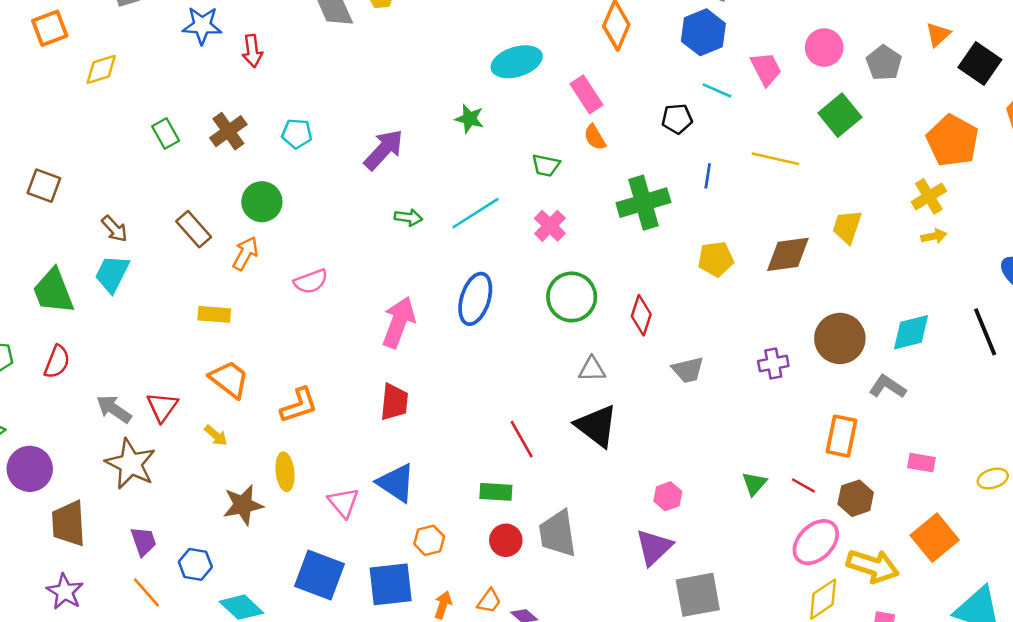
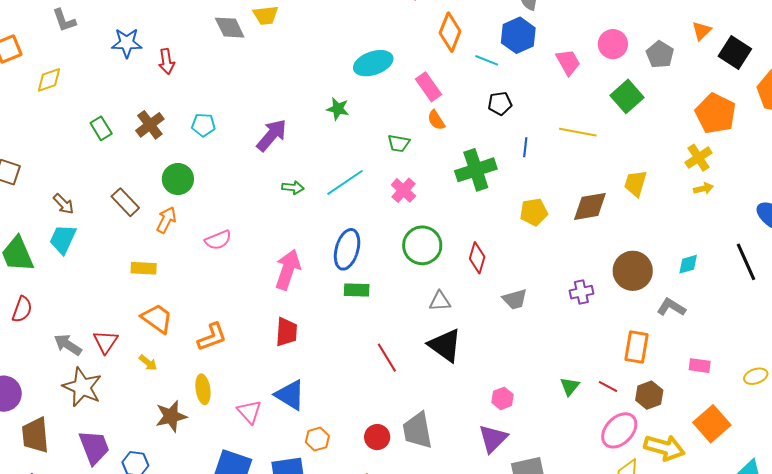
cyan line: (717, 90) -> (487, 60), moved
cyan diamond: (911, 332) -> (688, 264), size x0.7
green rectangle: (496, 492) -> (357, 290), moved
purple trapezoid: (143, 541) -> (94, 447), size x1.5

